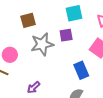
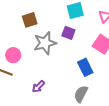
purple square: (66, 35) -> (68, 33), turned 32

